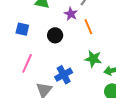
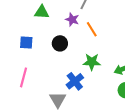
green star: (93, 59) -> (92, 62), moved
pink line: (27, 63) -> (23, 77), moved

